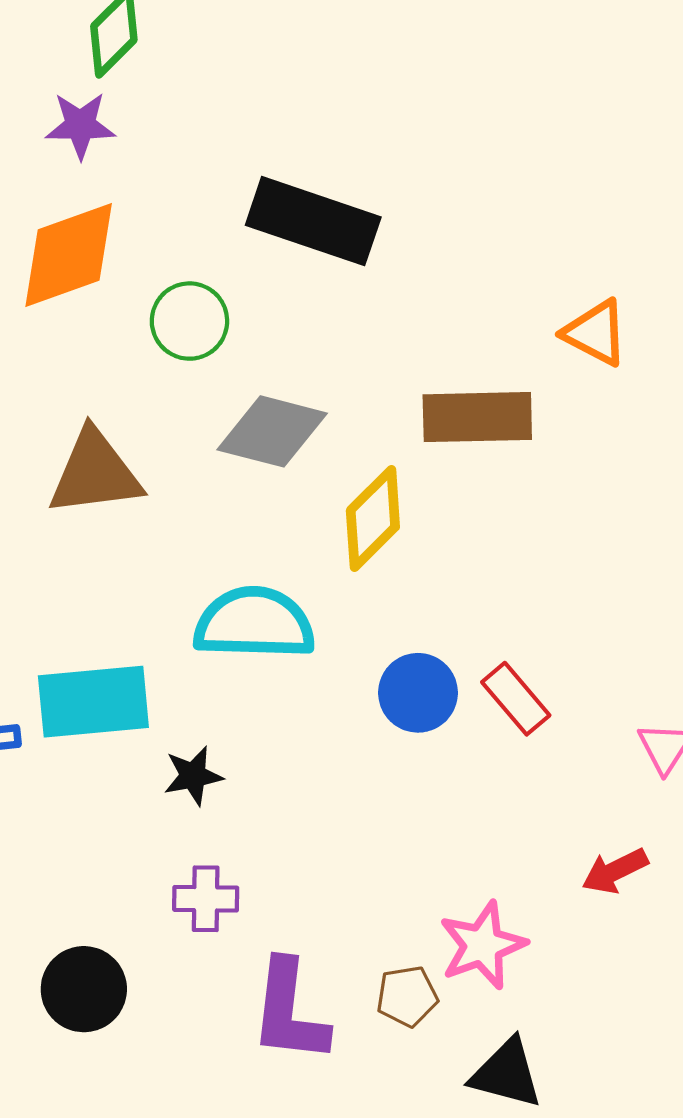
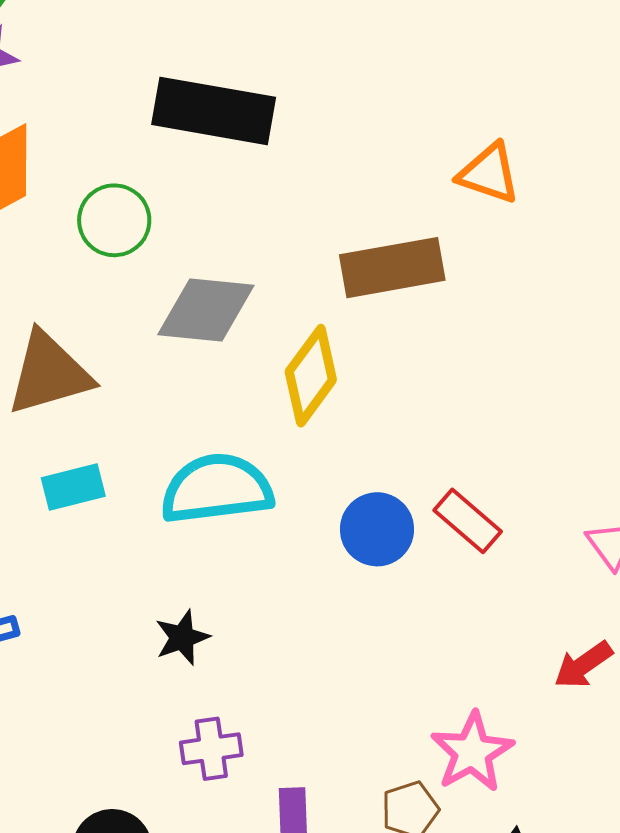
cyan rectangle: (93, 702) -> (73, 487), moved, size x0.6

